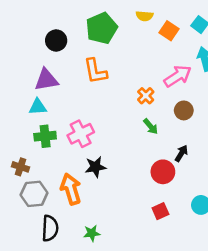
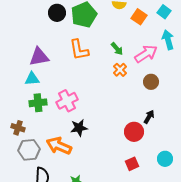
black circle: (56, 40) -> (57, 13), moved
green arrow: (151, 126) -> (117, 49), moved
orange arrow: (71, 189) -> (59, 146), turned -50

